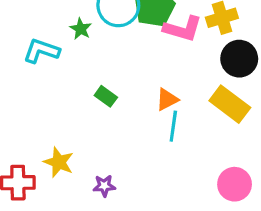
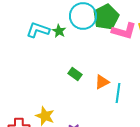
cyan L-shape: (41, 51) -> (38, 30), moved
orange triangle: (167, 99) -> (102, 82), moved

